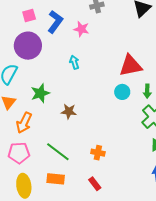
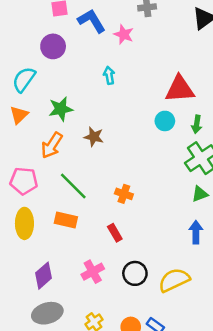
blue L-shape: (55, 22) -> (92, 21), turned -75
purple circle: (28, 46) -> (53, 46), size x0.7
orange arrow: (24, 123) -> (52, 145), moved

